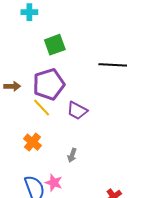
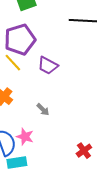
gray arrow: (72, 155) -> (43, 110), turned -64

